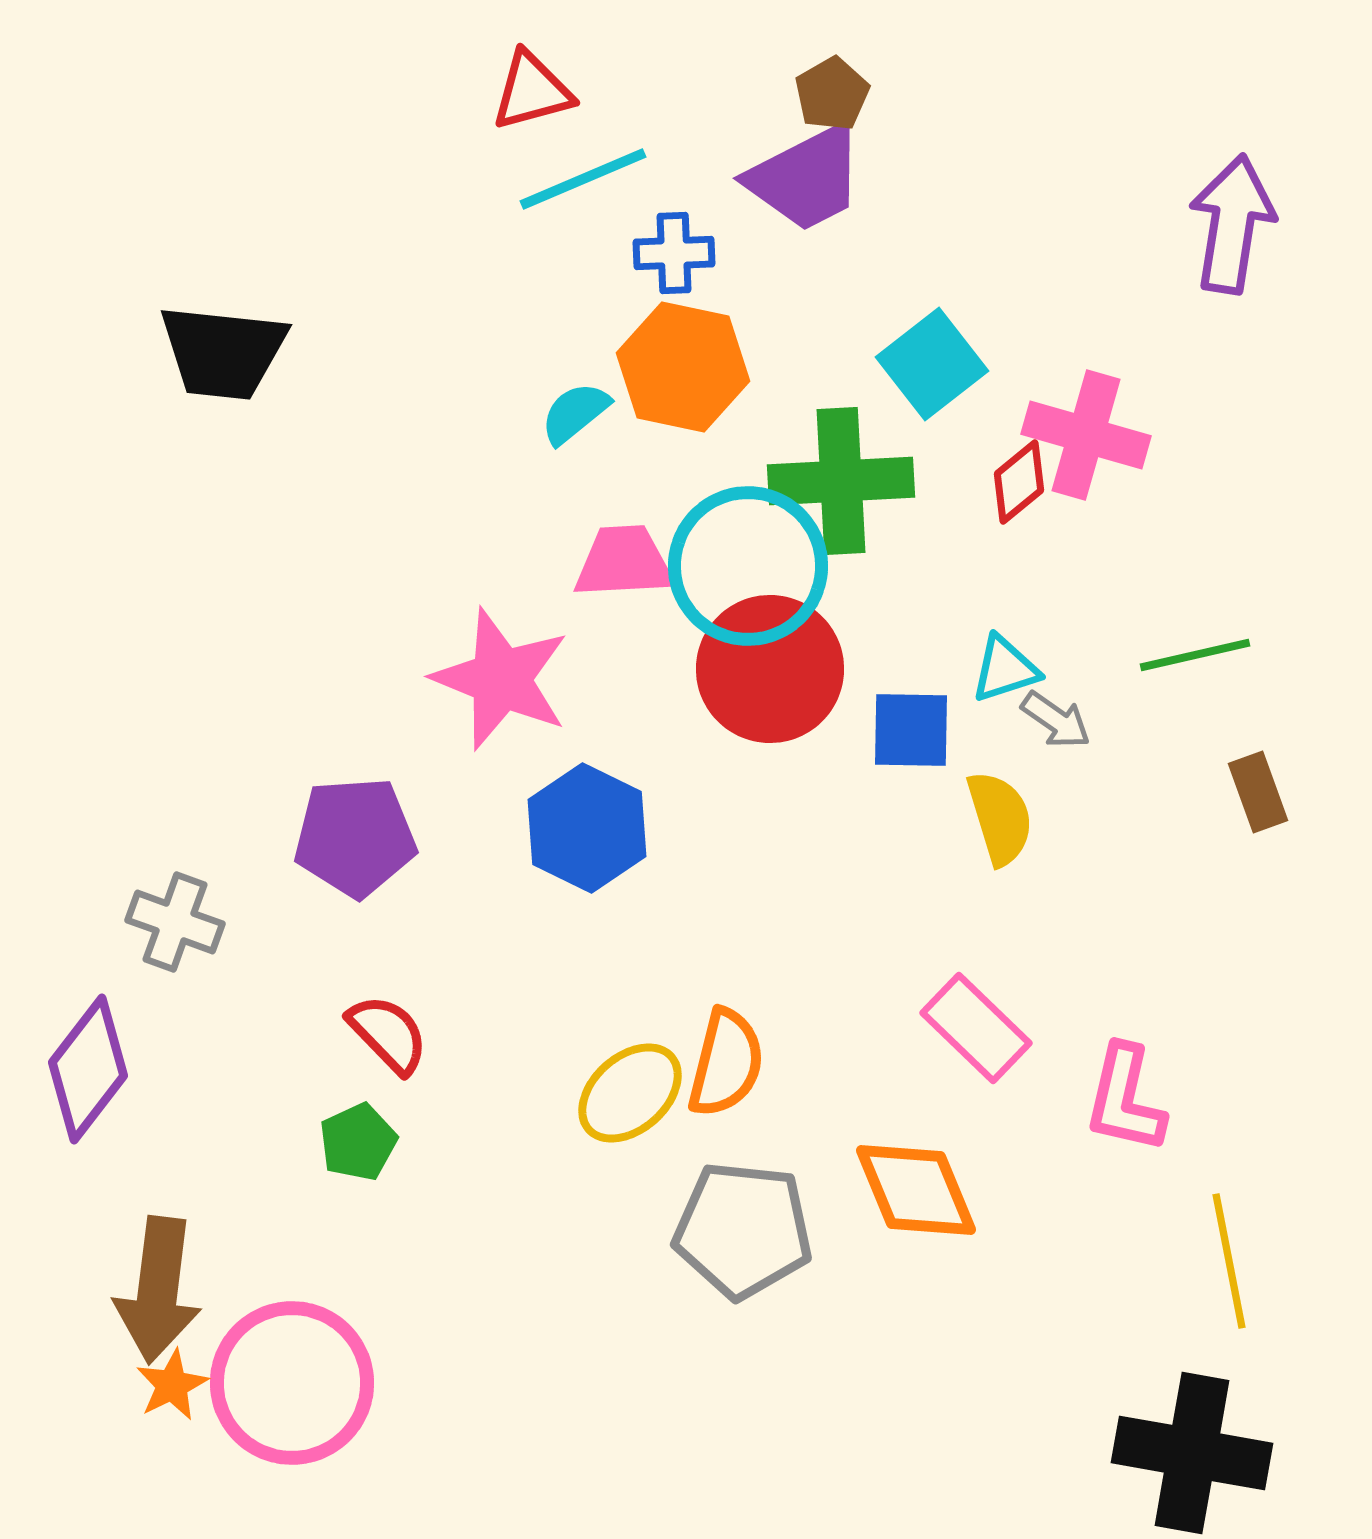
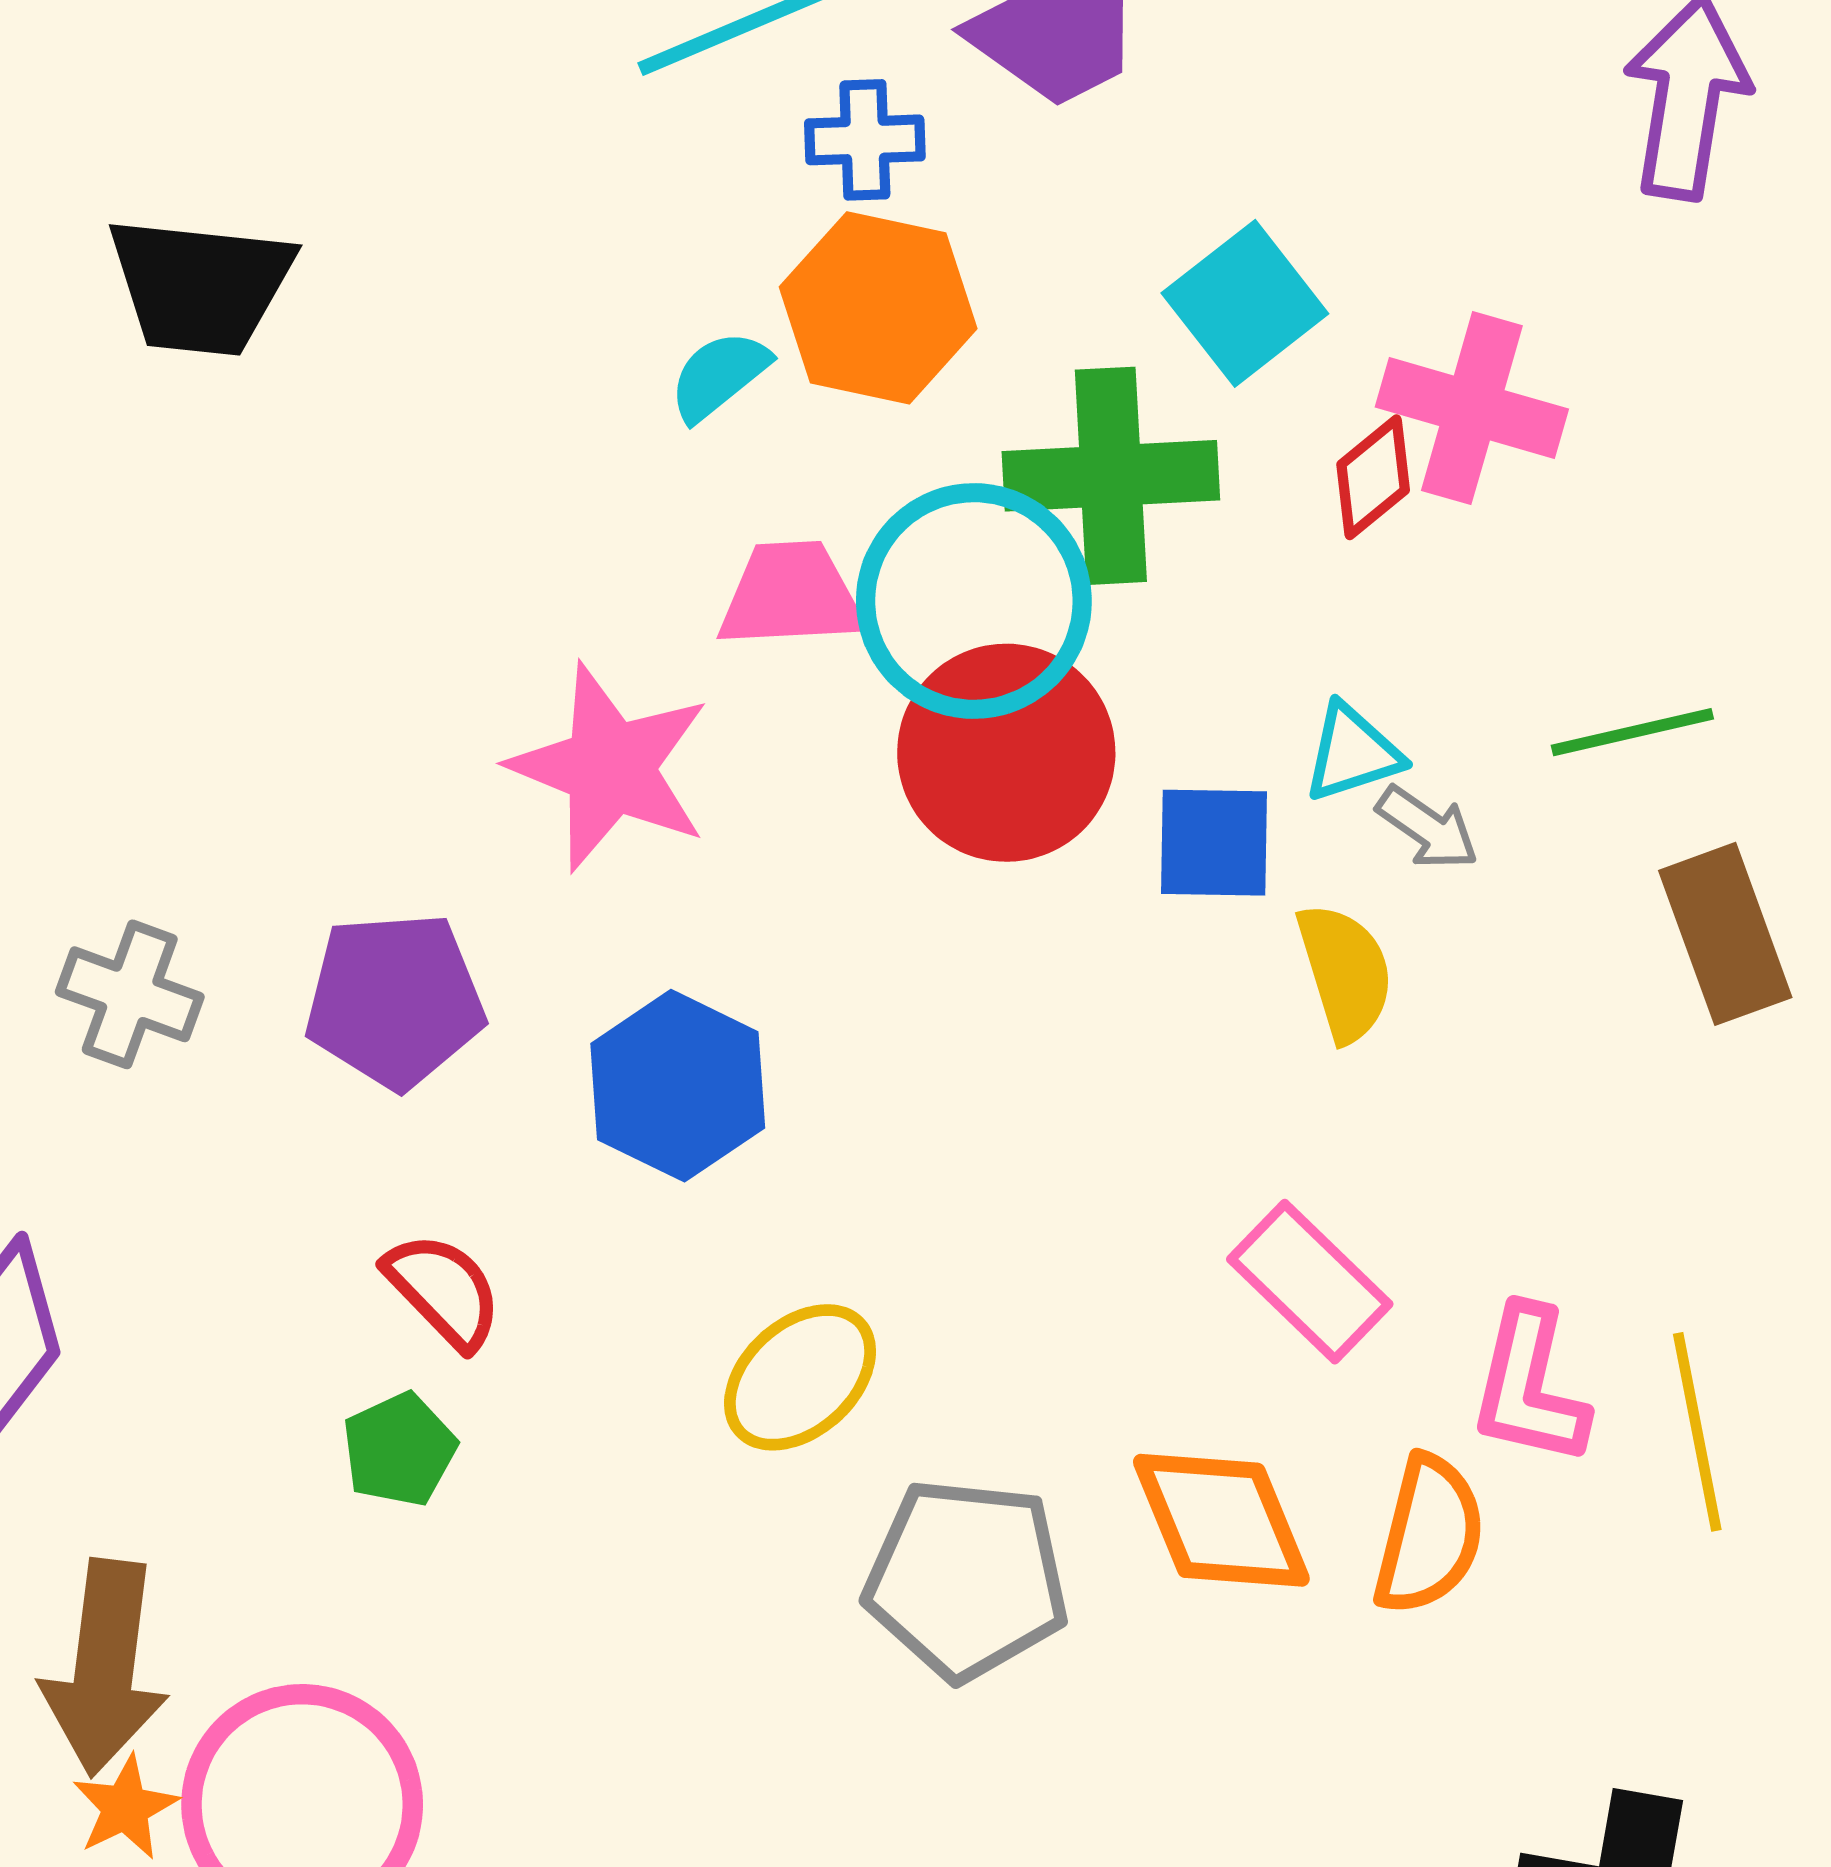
brown rectangle: (1258, 792) -> (1725, 934), size x1.5
blue hexagon: (587, 828) -> (678, 1086), moved
gray cross: (175, 922) -> (130, 994), moved
orange semicircle: (726, 1063) -> (1429, 1535), moved
yellow line: (1229, 1261) -> (1697, 1432), moved

